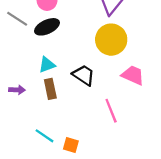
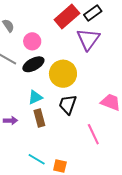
yellow circle: (111, 40) -> (63, 74), moved
black trapezoid: (84, 75) -> (68, 104), turned -100

